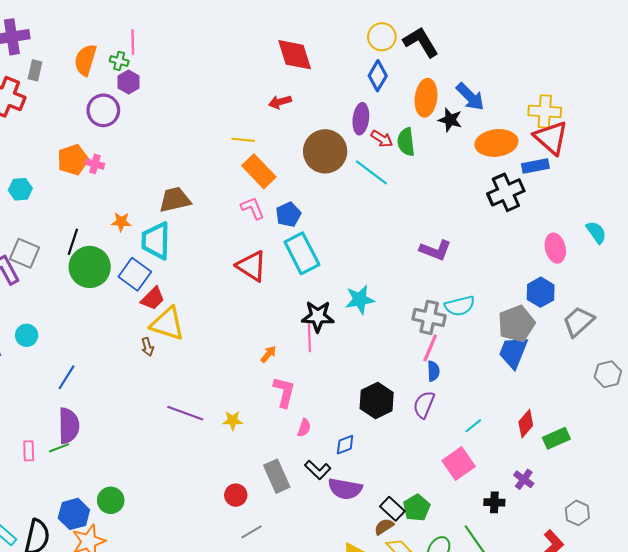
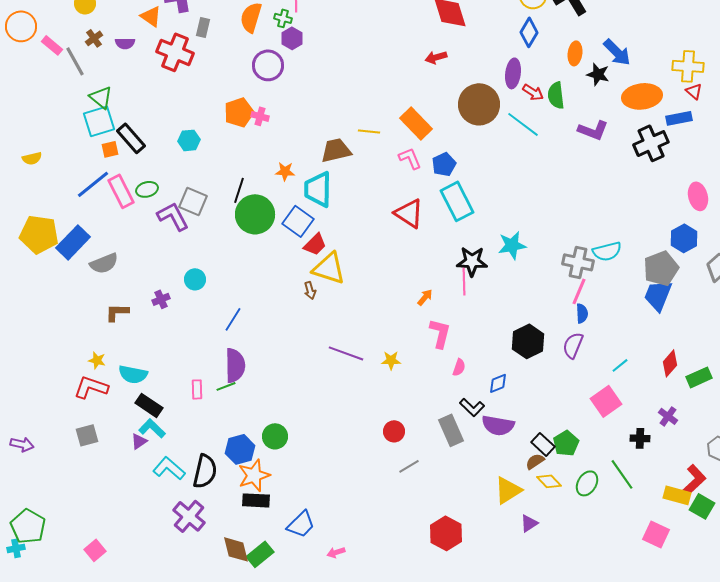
orange ellipse: (426, 98) -> (575, 53), size x0.7
red triangle: (551, 138) -> (694, 91), size x0.5
yellow line: (243, 140) -> (369, 131), moved
purple L-shape: (435, 250) -> (593, 130), moved
gray rectangle: (277, 476) -> (451, 430), moved

